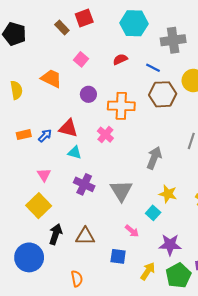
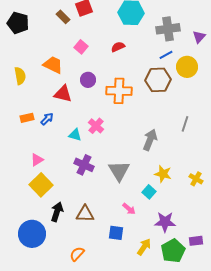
blue line: (153, 68) -> (166, 55), moved, turned -56
red triangle: (68, 128) -> (63, 94), moved
pink cross: (105, 135) -> (96, 126), moved
pink triangle: (44, 175) -> (37, 160), moved, turned 32
orange semicircle: (77, 279) -> (77, 254), turned -126

